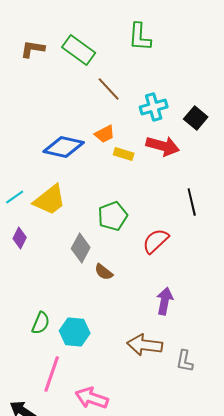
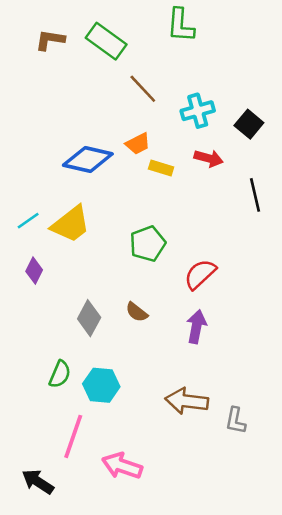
red arrow: (163, 146) -> (209, 158), size x0.7
black line: (192, 202) -> (255, 195), moved
gray diamond: (81, 248) -> (89, 318), moved
purple arrow: (165, 301) -> (196, 327), moved

